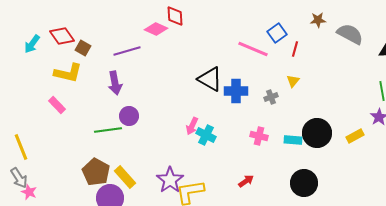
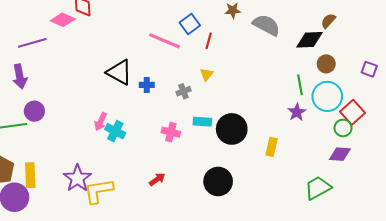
blue cross: (236, 91) -> (147, 85), size x0.6
yellow rectangle: (355, 136) -> (272, 147), moved, turned -48
cyan rectangle: (293, 140) -> (202, 122), moved
yellow rectangle: (125, 177) -> (30, 175), turned 40

